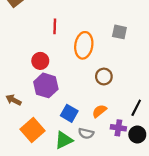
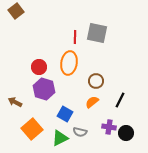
red line: (55, 26) -> (75, 37), moved
gray square: (119, 32) -> (97, 33), moved, size x1.5
orange ellipse: (84, 45) -> (69, 63), moved
black line: (136, 108) -> (120, 100), moved
orange semicircle: (99, 111) -> (92, 102), moved

